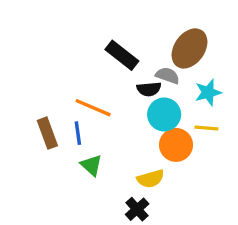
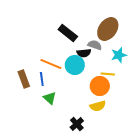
cyan circle: (164, 114) -> (75, 65), moved
yellow line: (206, 128) -> (108, 74), moved
yellow semicircle: (151, 179) -> (98, 106), moved

